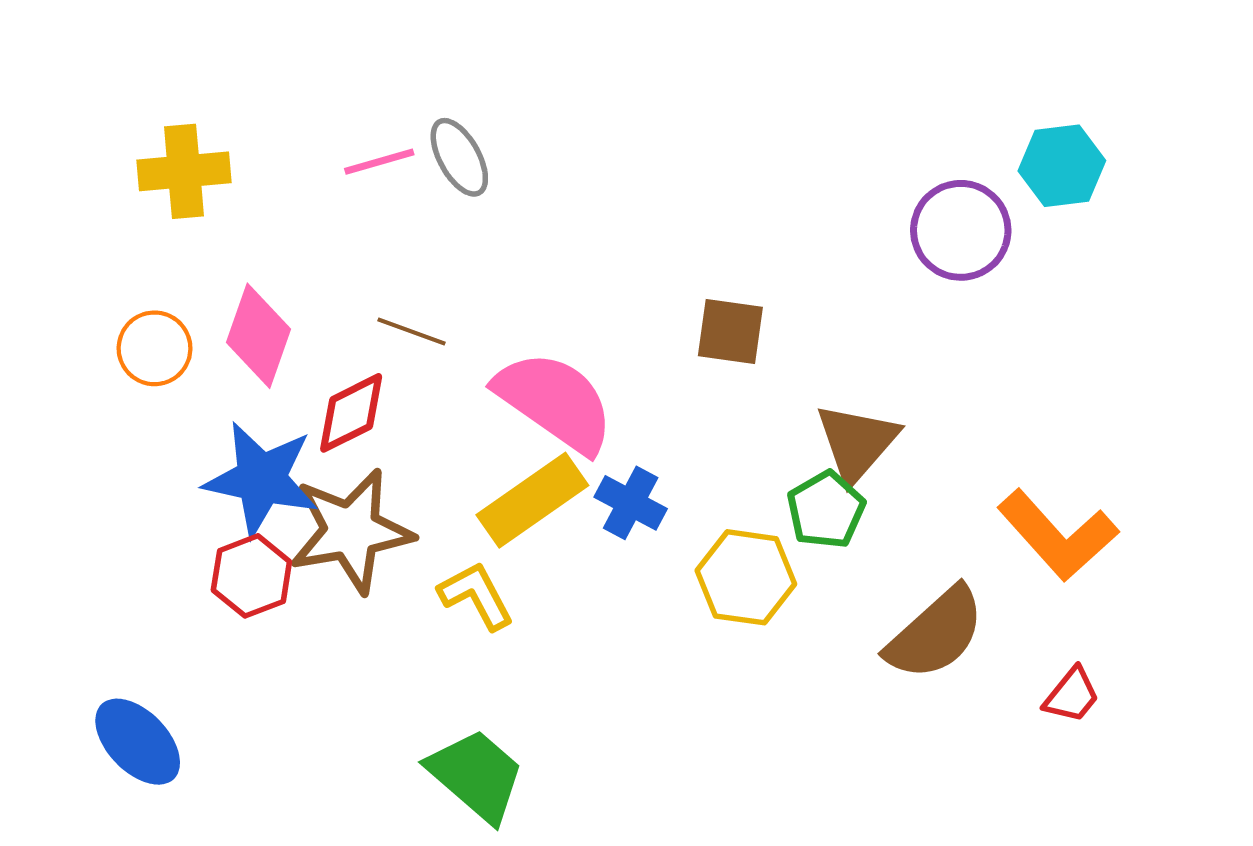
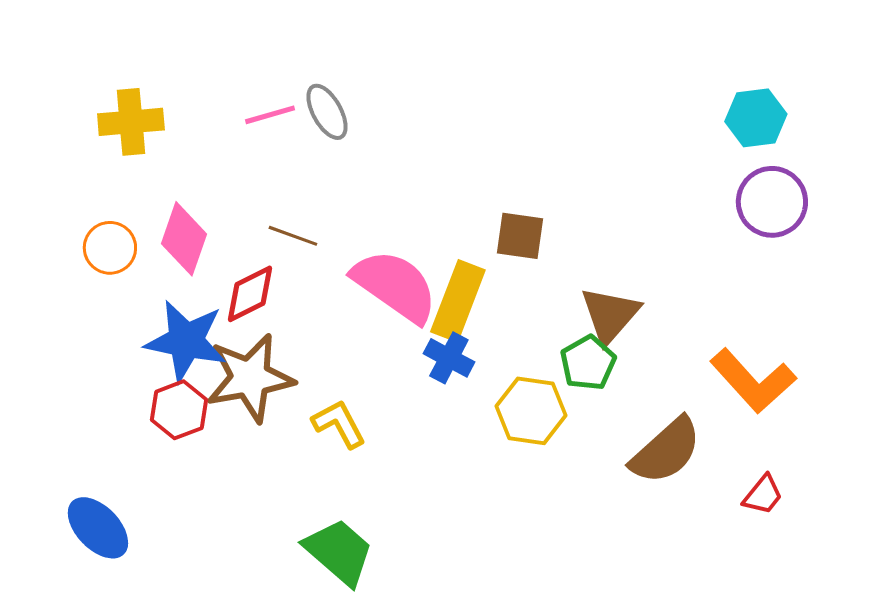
purple circle: (961, 230) -> (772, 202), moved
yellow rectangle: (532, 500) -> (458, 301), moved, turned -34

